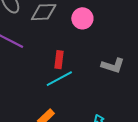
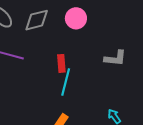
cyan line: (59, 79) -> (66, 82), turned -36

